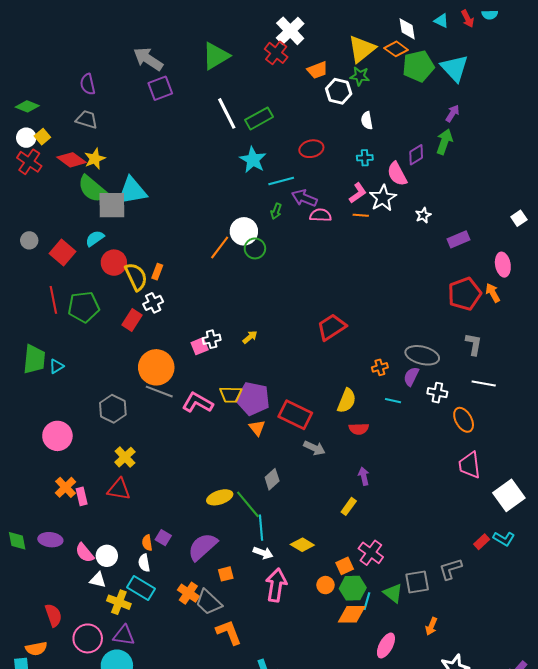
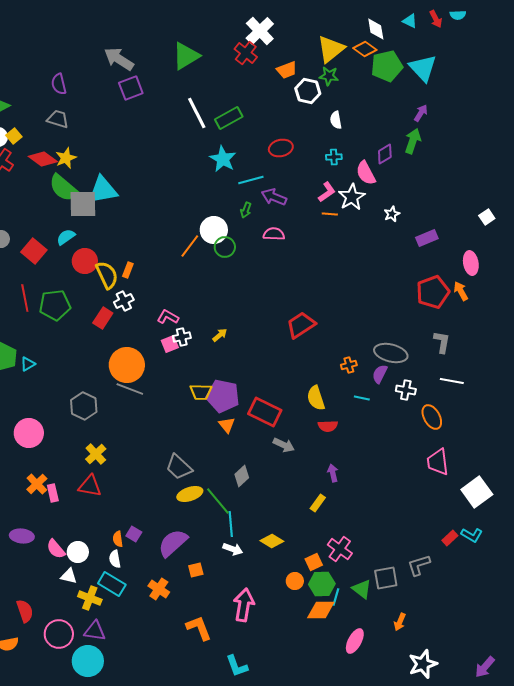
pink semicircle: (320, 215) -> (274, 234), moved
yellow semicircle: (347, 401) -> (316, 398), turned 140
pink L-shape: (198, 403) -> (168, 317), moved, size x0.7
pink arrow: (276, 585) -> (244, 605), moved
gray trapezoid: (209, 602) -> (179, 467), moved

